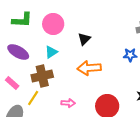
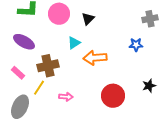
black triangle: (84, 39) -> (88, 19), moved
cyan triangle: (51, 52) -> (74, 43), moved
pink arrow: (68, 103) -> (66, 97), moved

